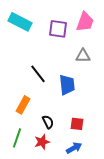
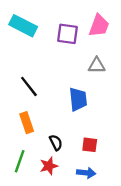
black line: (38, 74) -> (29, 86), moved
orange rectangle: (23, 105) -> (27, 123), turned -48
blue arrow: (74, 148) -> (86, 173), turned 35

